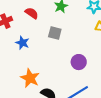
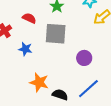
gray square: (55, 33) -> (56, 34), size x1.6

